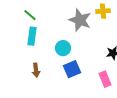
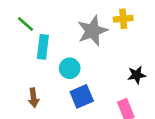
gray star: (80, 20) -> (92, 31), turned 30
cyan rectangle: (32, 36) -> (43, 47), moved

